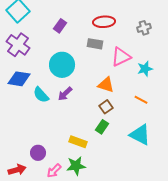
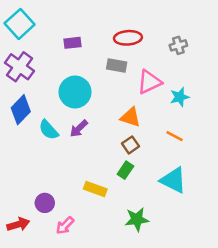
purple rectangle: (60, 26) -> (72, 43), turned 48
blue diamond: (19, 79) -> (21, 110), turned -55
green star: (76, 166) -> (137, 219), moved

